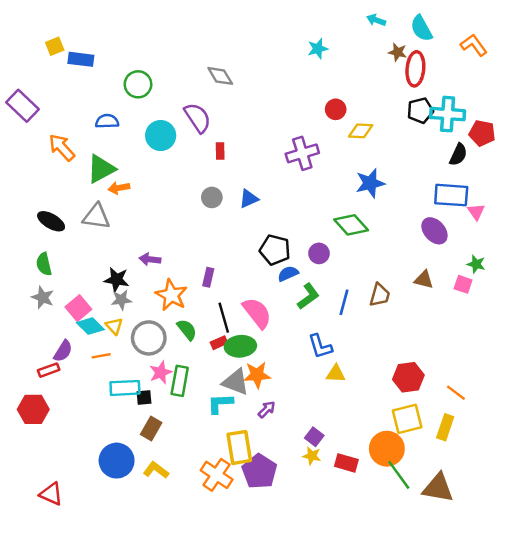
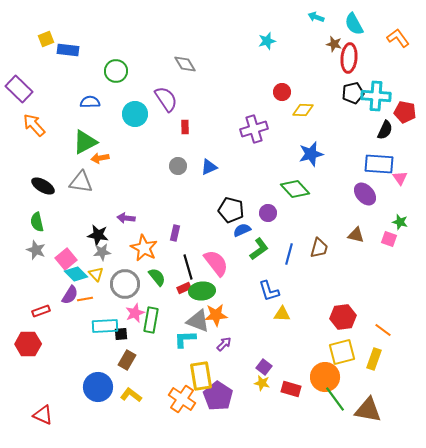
orange arrow: (62, 147) -> (34, 125), moved
purple semicircle: (63, 351) -> (70, 295), moved

